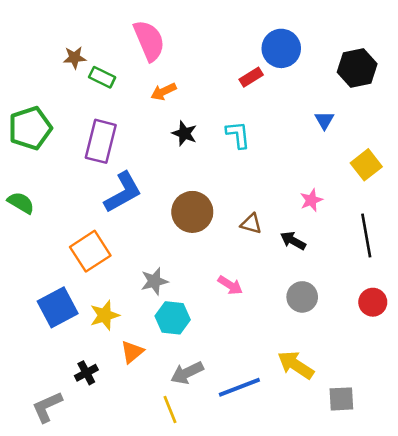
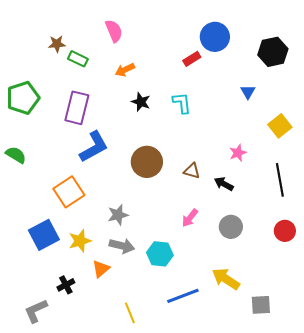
pink semicircle: (149, 41) -> (114, 31), size x0.7
pink arrow: (230, 285) -> (190, 218), moved, turned 96
cyan hexagon: (173, 318) -> (160, 254), moved
gray arrow: (187, 373) -> (122, 246), moved, turned -140

